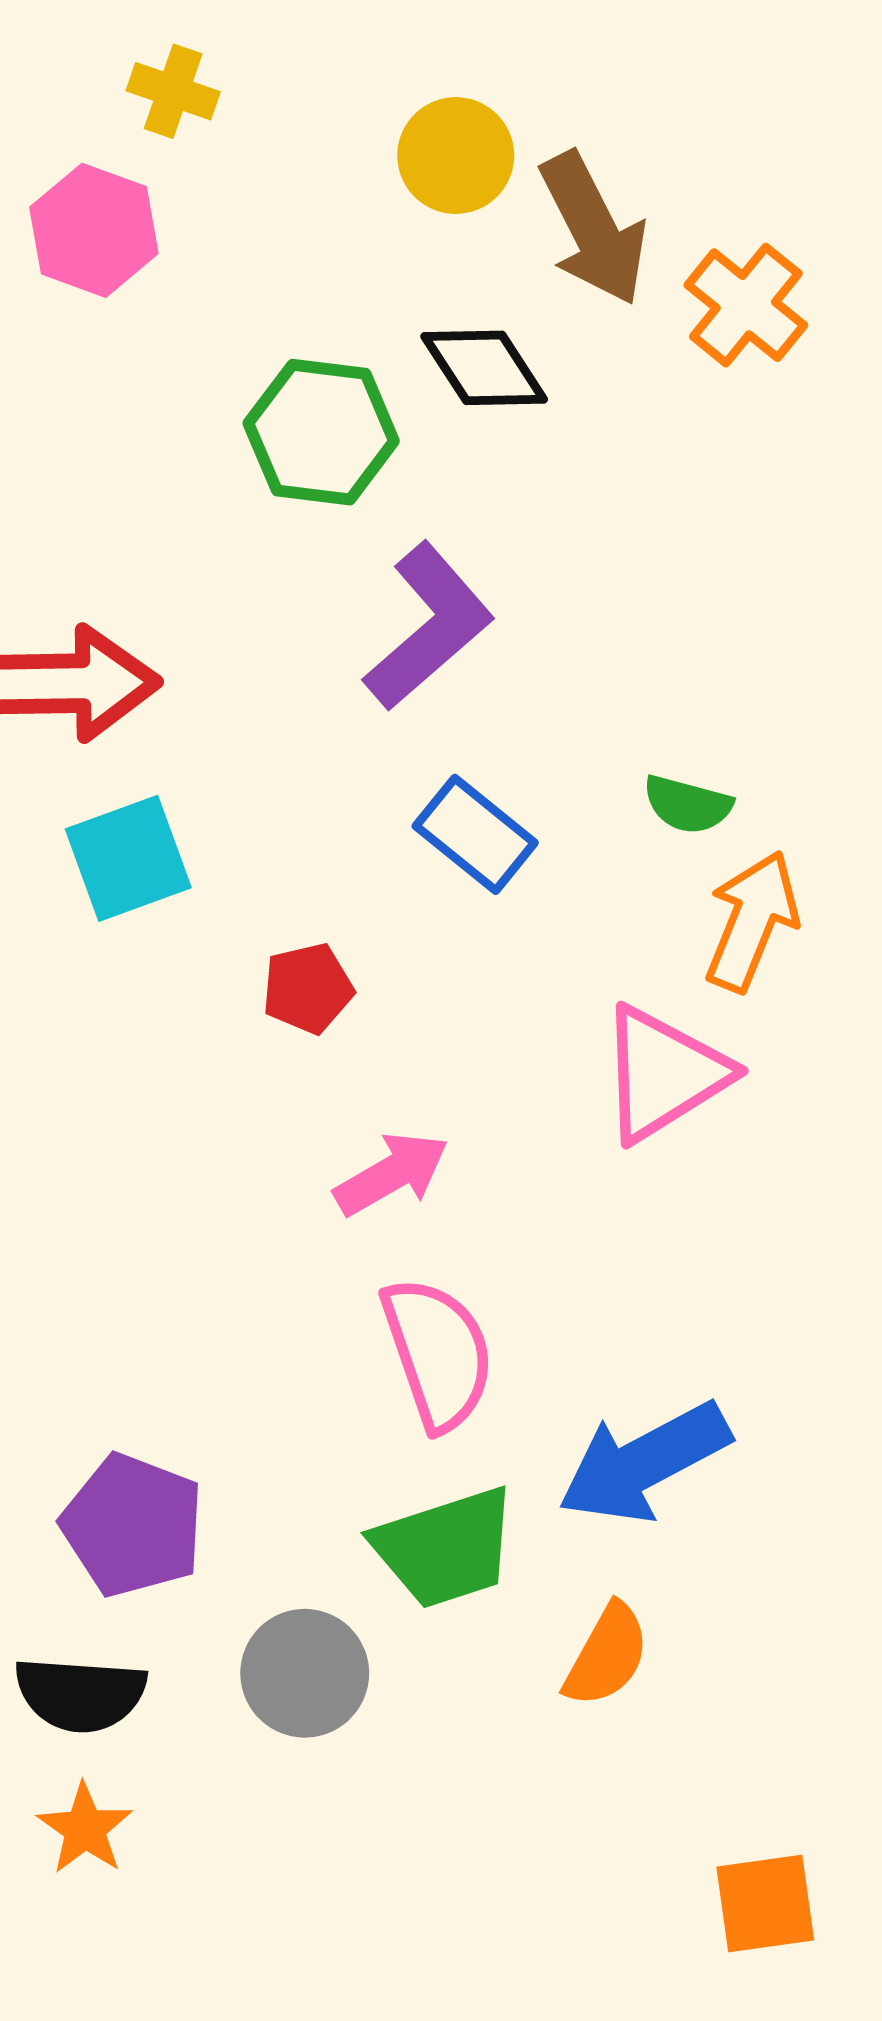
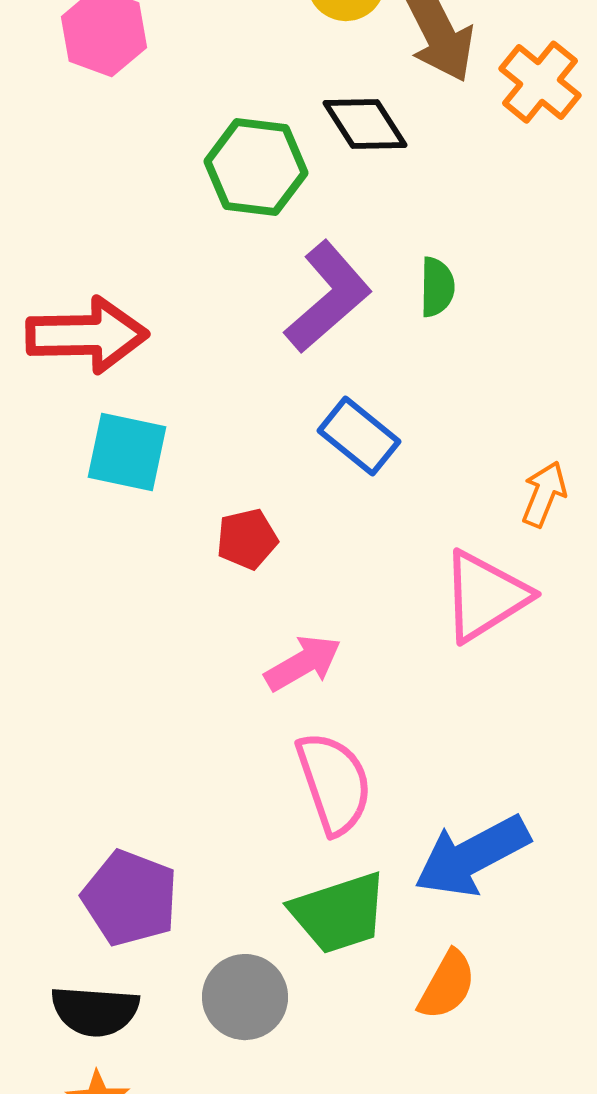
green semicircle: (688, 804) -> (437, 287), moved, turned -104
cyan square: (128, 858) -> (127, 452), turned 32
orange arrow: (752, 921) -> (544, 494), size x0.7

